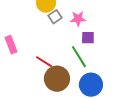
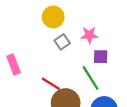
gray square: (55, 17) -> (62, 42), moved

